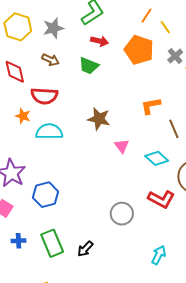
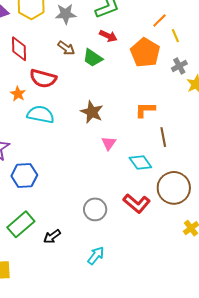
brown arrow: (51, 60) -> (66, 48), moved
green rectangle: (52, 243) -> (21, 224), turned 60
cyan arrow: (159, 255) -> (96, 256), moved

